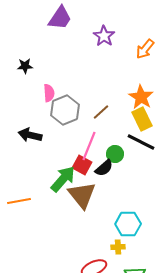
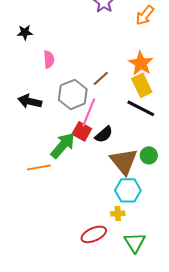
gray hexagon: (65, 110) -> (73, 94), moved
green circle: (115, 154) -> (149, 155), moved
brown triangle: (82, 195) -> (124, 161), moved
orange line: (19, 201) -> (39, 167), moved

